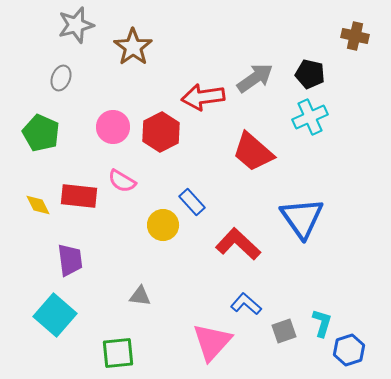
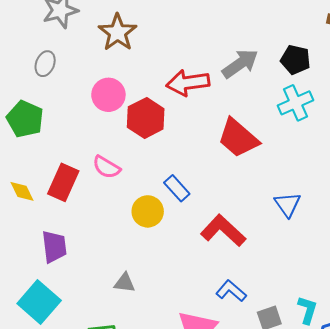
pink circle: (113, 127) -> (108, 95), moved
red rectangle: (79, 196) -> (63, 182), turned -72
blue triangle: (302, 218) -> (287, 204), size x0.6

